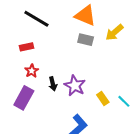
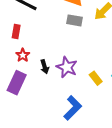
red rectangle: (27, 47) -> (16, 32), turned -64

